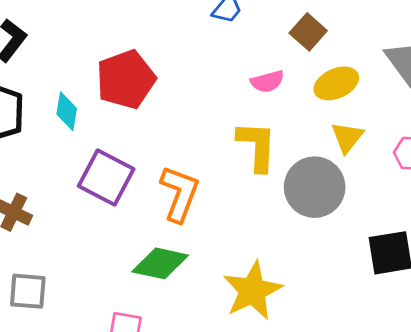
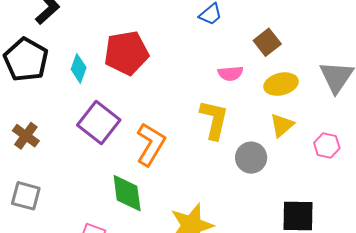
gray circle: (315, 187) -> (251, 158), size x0.7
green diamond: (160, 263) -> (127, 193), turned 60

